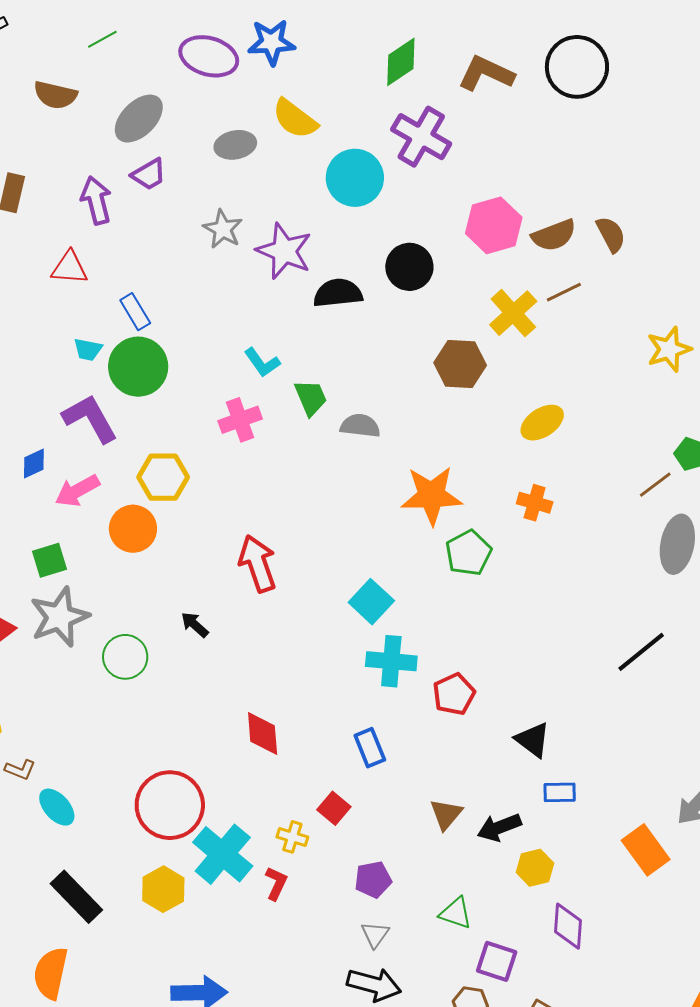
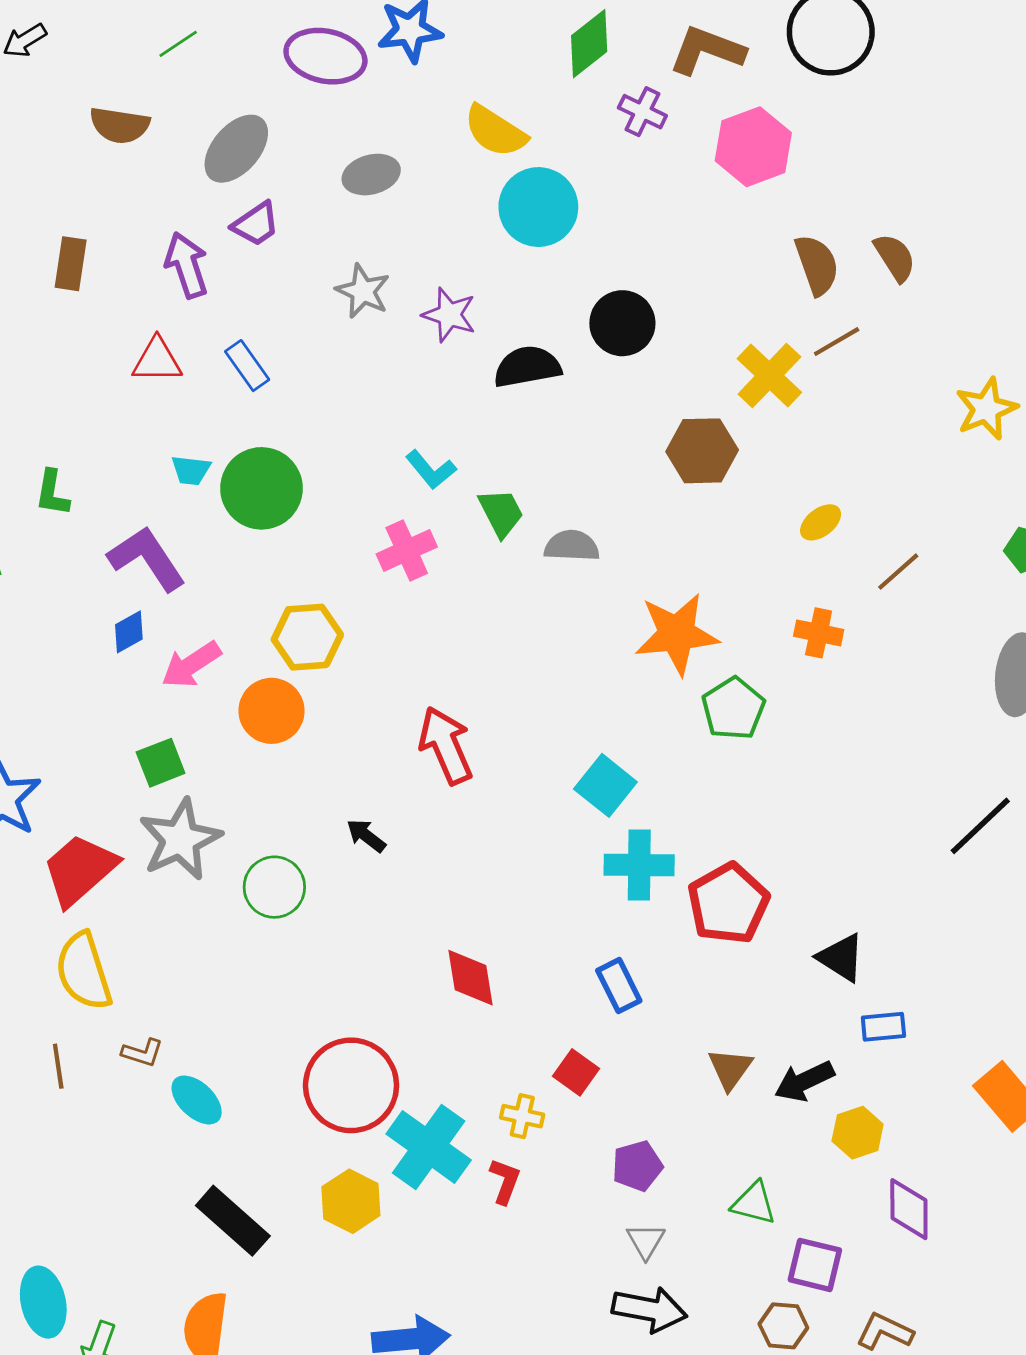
yellow semicircle: (295, 119) -> (495, 131), moved
purple cross: (421, 137) -> (642, 112), moved, size x0.6
pink hexagon: (494, 225) -> (753, 147), moved
brown semicircle: (554, 235) -> (817, 265), turned -84
purple star: (284, 251) -> (449, 315), size x0.7
blue rectangle: (135, 312) -> (247, 366), moved
purple L-shape: (90, 418) -> (147, 559), moved
yellow ellipse: (542, 423) -> (821, 522), size x0.7
brown line: (655, 485) -> (898, 572), moved
red pentagon: (454, 694) -> (728, 904), size x1.4

